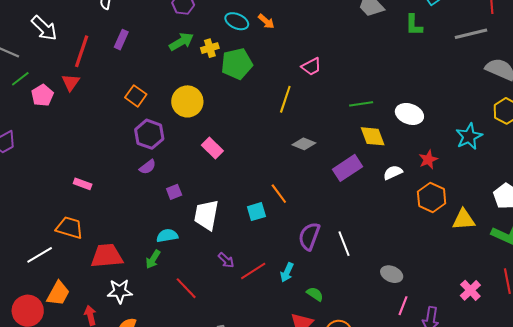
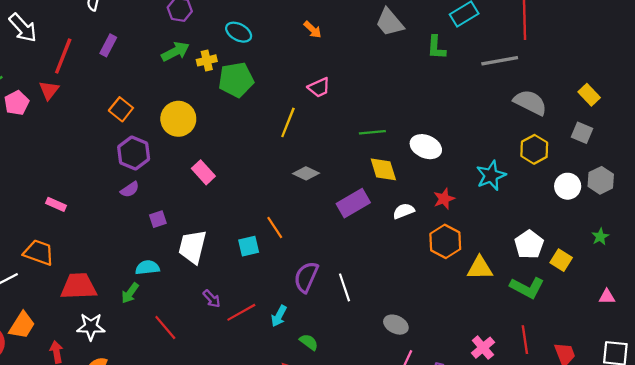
orange arrow: (266, 21) -> (313, 30), moved

